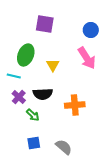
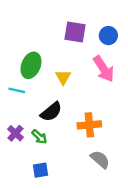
purple square: (45, 24) -> (75, 32), moved
black semicircle: (43, 94) -> (51, 112), turned -36
purple cross: (19, 97) -> (15, 133), moved
gray semicircle: (64, 147) -> (100, 159), moved

